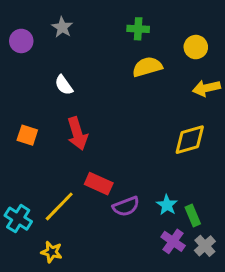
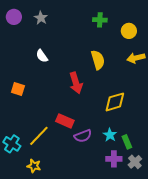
green cross: (138, 29) -> (100, 20), moved
purple circle: (21, 41) -> (14, 17), moved
yellow semicircle: (147, 67) -> (98, 60), moved, turned 90
red arrow: (77, 134) -> (76, 83), moved
yellow diamond: (190, 140) -> (115, 102), moved
purple cross: (173, 241) -> (114, 159), turned -35

